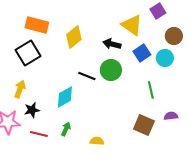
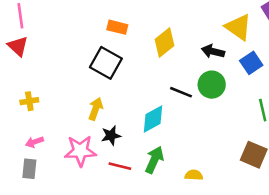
orange rectangle: (37, 25) -> (117, 27), size x0.7
black square: (28, 53) -> (106, 63), turned -30
green arrow: (66, 129) -> (154, 160), size x1.5

